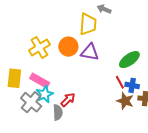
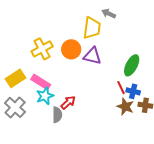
green ellipse: (129, 60) -> (132, 65), turned -30
yellow rectangle: (14, 78) -> (16, 78), turned 48
gray cross: (31, 102) -> (15, 107), moved

